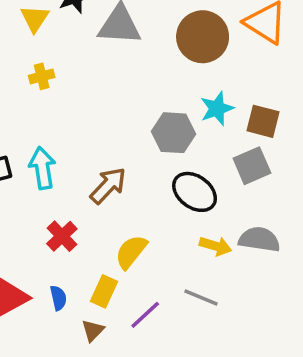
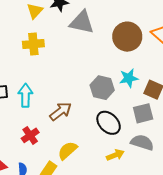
yellow cross: (42, 76) -> (33, 44), size x1.5
gray semicircle: (259, 239) -> (142, 142), moved
yellow arrow: (215, 246) -> (115, 155), turned -48

